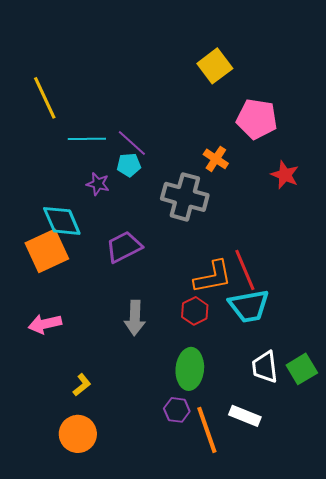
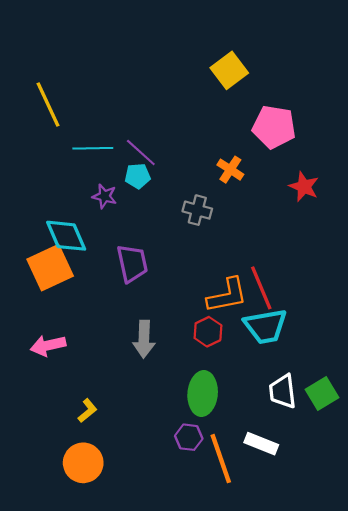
gray cross: (185, 197) -> (197, 210), size x0.6
purple trapezoid: (124, 247) -> (132, 263), turned 105

